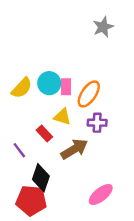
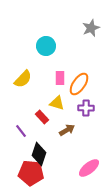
cyan circle: (49, 83) -> (46, 46), moved
brown arrow: (74, 149) -> (67, 130), size x0.7

